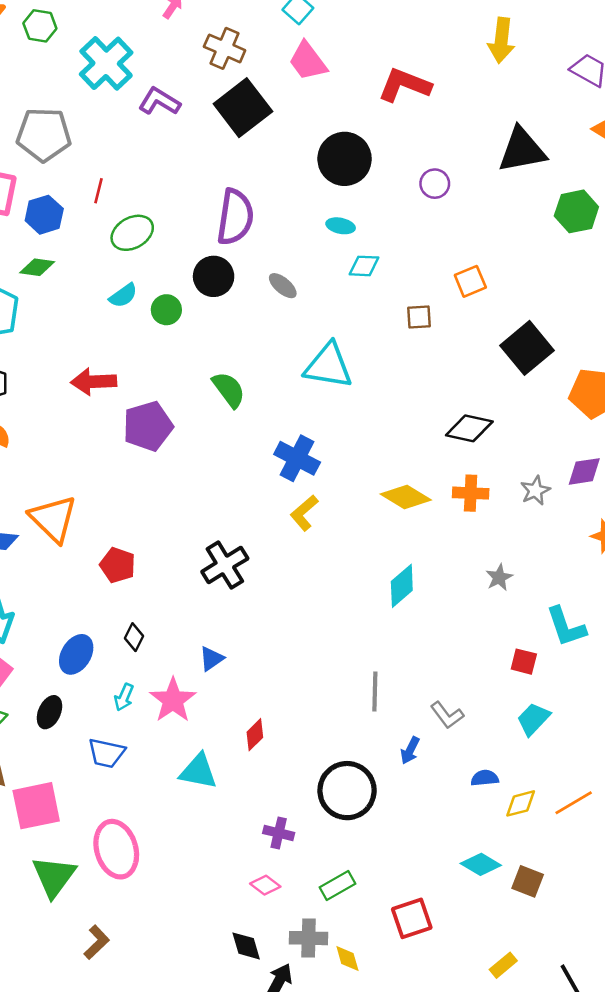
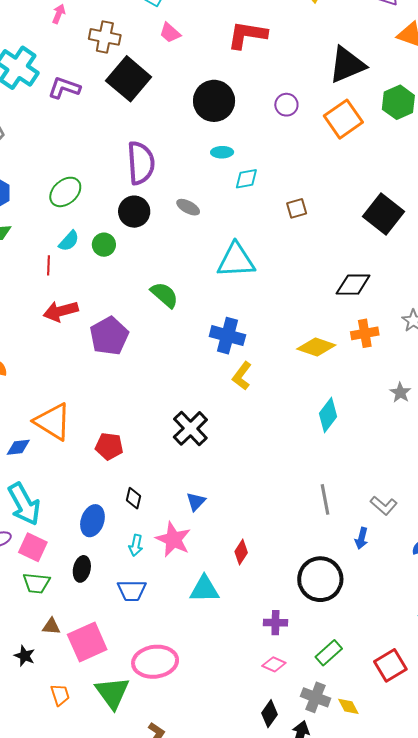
pink trapezoid: (308, 61) -> (170, 33), size x0.7
red line: (99, 191) -> (48, 265), moved
orange square: (470, 281) -> (343, 119), moved, size x1.5
pink ellipse: (116, 849) -> (155, 662), turned -69
gray cross: (309, 938) -> (316, 697), turned 32
black diamond: (246, 946) -> (269, 714), turned 64

